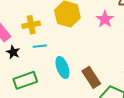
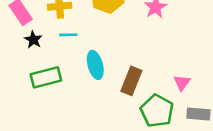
brown rectangle: (91, 77) -> (131, 81), turned 50

